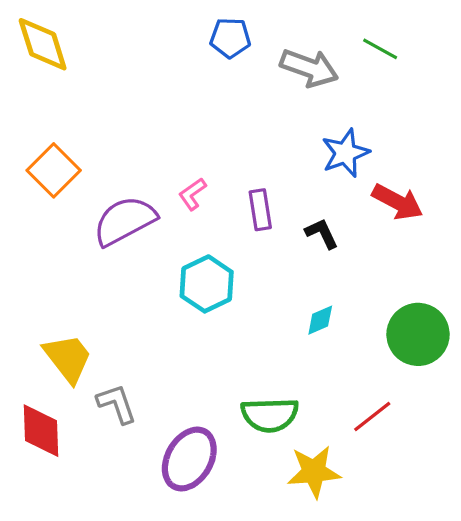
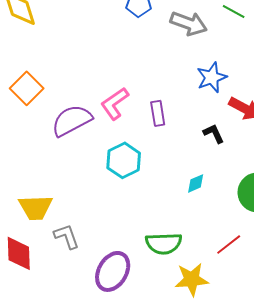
pink L-shape: (192, 194) -> (115, 103), size x1.6
black L-shape: (322, 233) -> (214, 133), moved
yellow trapezoid: (68, 358) -> (36, 207), turned 126

